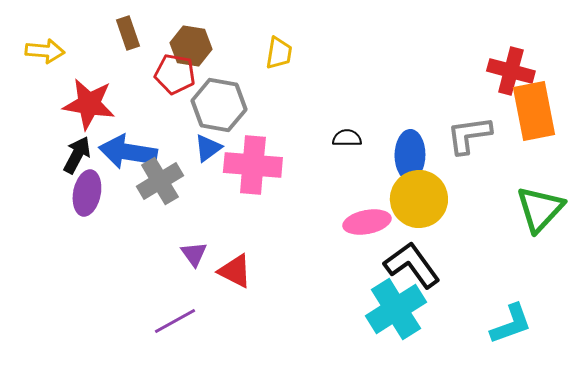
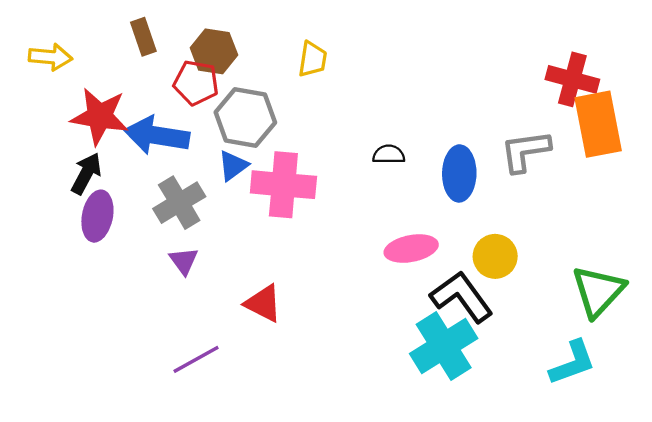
blue arrow: (128, 152) -> (157, 135), moved
yellow circle: (419, 199) -> (495, 256), moved, size x0.7
green triangle: (540, 209) -> (598, 291), moved
purple triangle: (194, 254) -> (184, 261), moved

